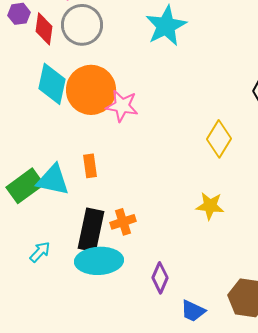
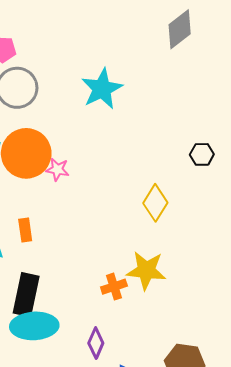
pink star: (122, 106) -> (57, 170), size x0.7
yellow star: (210, 206) -> (146, 270), size x1.4
orange cross: (123, 222) -> (114, 287), moved

